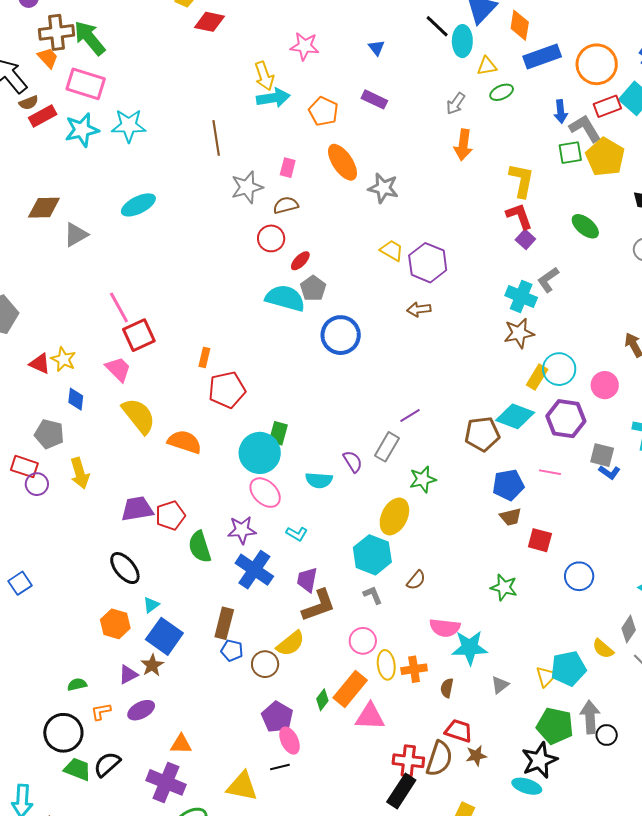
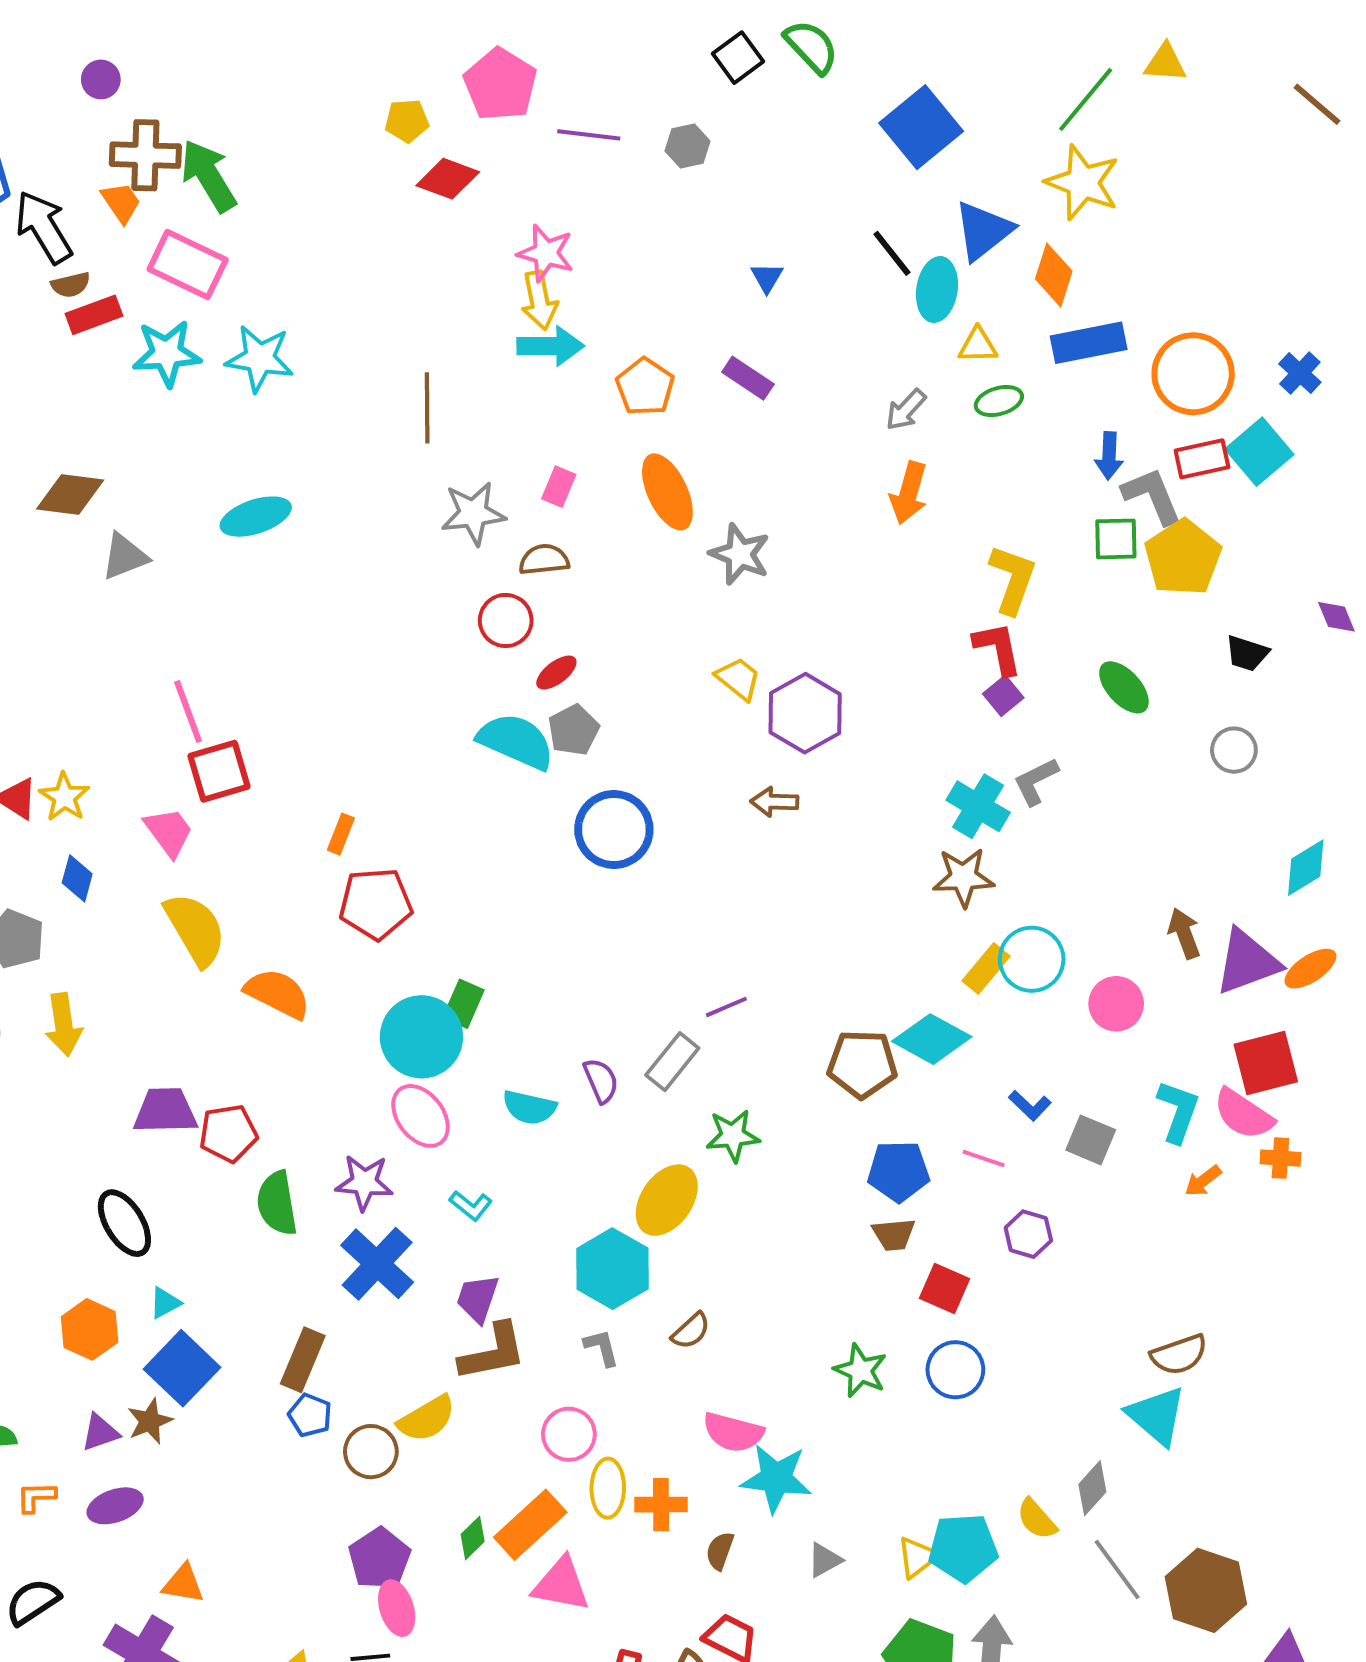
pink star: (305, 46) -> (546, 253), moved
purple hexagon: (566, 419) -> (1028, 1234), moved, size x0.6
blue L-shape: (609, 472) -> (1030, 1106), moved
blue circle: (579, 576) -> (955, 1370), moved

